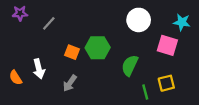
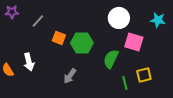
pink square: (167, 45) -> (134, 42), moved
orange square: (72, 52) -> (59, 38), moved
gray arrow: (70, 83) -> (70, 76), moved

